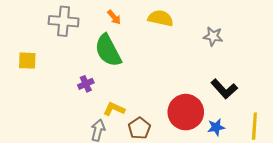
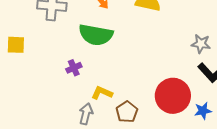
gray star: (213, 36) -> (201, 44), moved
green semicircle: (108, 50) -> (96, 35), turned -52

